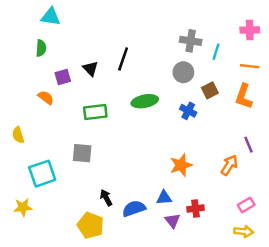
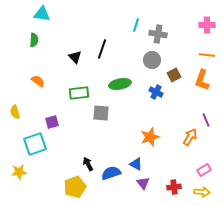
cyan line: (216, 52) -> (136, 25), moved
purple square: (63, 77) -> (52, 122), moved
gray square: (82, 153) -> (101, 113), moved
blue triangle: (164, 198) -> (136, 164), turned 32
red cross: (195, 209) -> (174, 187), moved
yellow pentagon: (90, 225) -> (75, 187), turned 30

